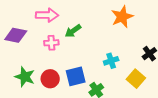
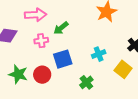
blue square: (76, 76) -> (63, 59), moved

